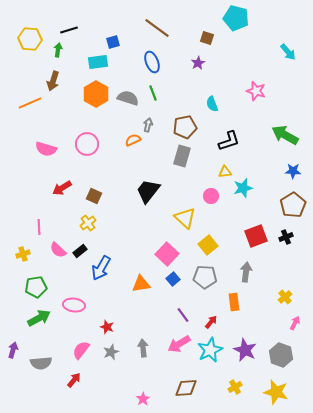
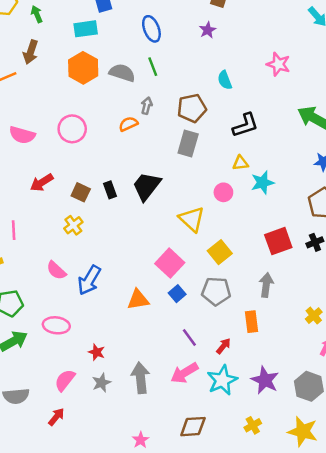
green arrow: (58, 50) -> (37, 14), turned -32
pink semicircle: (58, 250) -> (56, 270), moved
black rectangle: (80, 251) -> (110, 190), moved, turned -72
gray arrow: (143, 348) -> (140, 378), size x1.4

